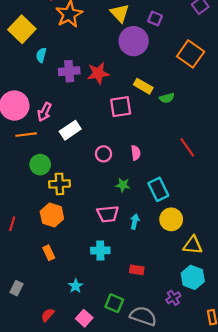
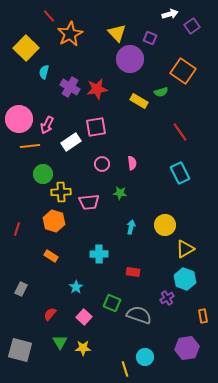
purple cross: (69, 71) -> (70, 87), turned 36
green semicircle: (167, 98) -> (161, 92), moved
pink square: (121, 107) -> (96, 127), moved
red line: (187, 147) -> (180, 132), moved
cyan rectangle: (158, 189) -> (180, 173), moved
pink trapezoid: (108, 214) -> (89, 202), moved
yellow triangle: (193, 245) -> (185, 249), turned -36
orange rectangle: (49, 253) -> (51, 256), turned -32

